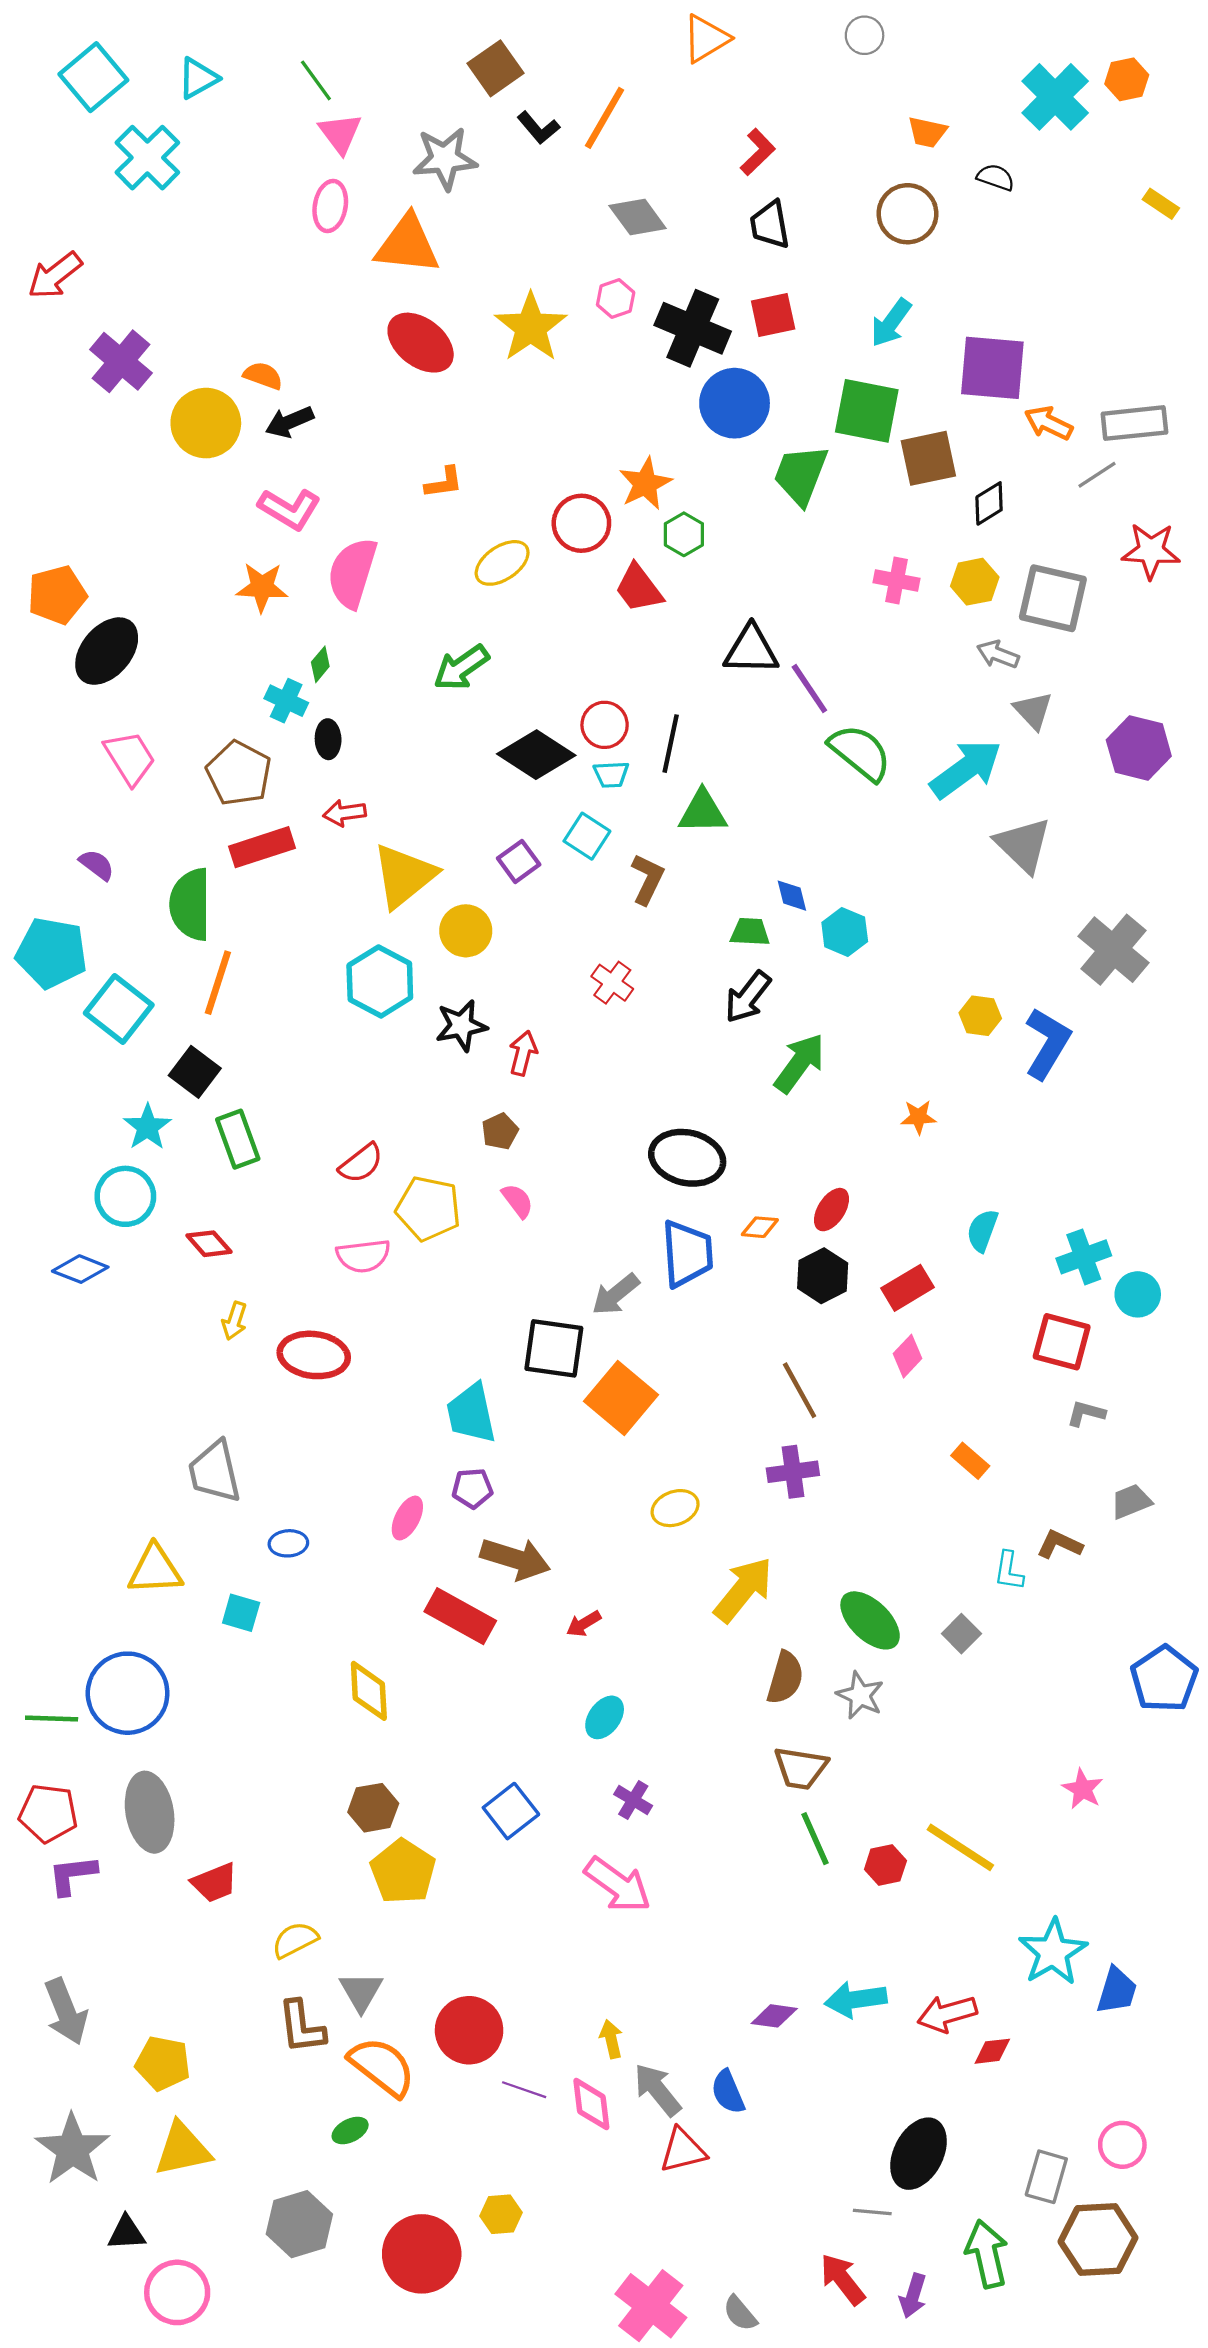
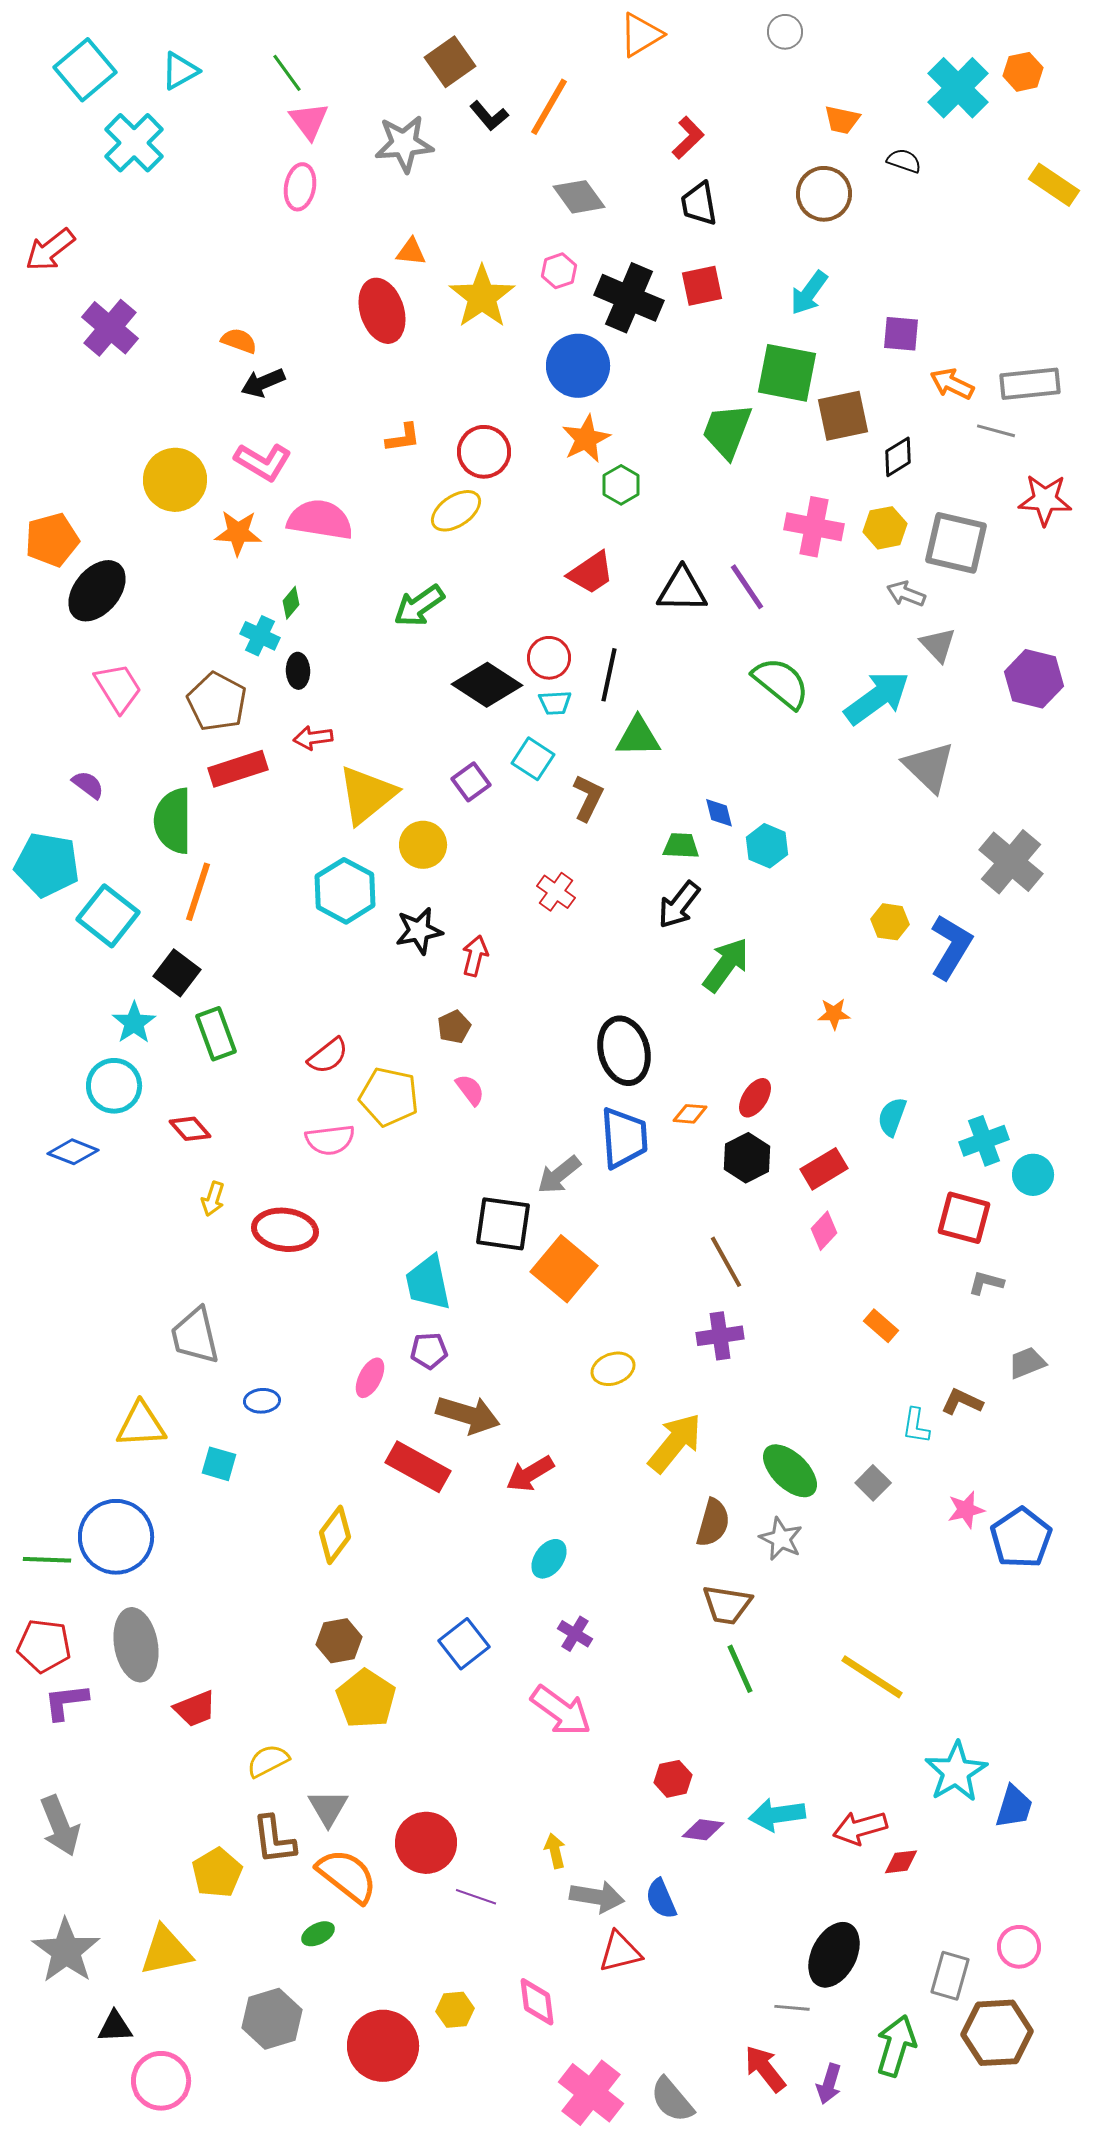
yellow rectangle: (1161, 204) -> (1054, 185), size x1.5
orange triangle: (407, 245) -> (411, 252), moved, size x0.5
red ellipse: (421, 343) -> (382, 311), turned 34
purple square: (992, 368) -> (901, 334), size x0.6
blue circle: (735, 403) -> (578, 366), moved
yellow circle: (206, 423) -> (175, 480), moved
gray line: (1097, 475) -> (996, 431), turned 48
red circle: (581, 523) -> (484, 452), moved
pink semicircle: (352, 573) -> (320, 520), turned 82
pink cross: (896, 581) -> (814, 527), size x1.4
red trapezoid: (639, 588) -> (591, 573), moved, turned -87
purple line: (809, 689) -> (747, 587), moved
black ellipse: (687, 1158) -> (624, 1051), turned 62
red arrow: (584, 1624) -> (530, 1474), size x1.5
blue pentagon: (1164, 1679) -> (1021, 1538), moved
yellow diamond: (369, 1691) -> (335, 1535), turned 40
pink star: (1083, 1789) -> (966, 1510), moved, turned 30
red hexagon: (885, 1865) -> (673, 1779), moved
yellow pentagon: (163, 2063) -> (217, 1873), moved, turned 30
gray arrow: (657, 2090) -> (597, 1897), turned 138
pink diamond: (591, 2104) -> (537, 2002), moved
green arrow: (987, 2254) -> (896, 2046), turned 30
gray semicircle: (740, 2313) -> (672, 2100), size x1.4

